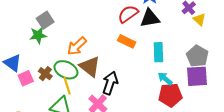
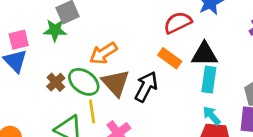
black triangle: (150, 18) -> (204, 54), moved
pink square: (26, 78) -> (19, 40), moved
black arrow: (110, 83) -> (146, 87), moved
yellow line: (67, 86) -> (92, 111), moved

